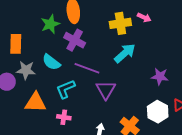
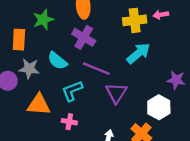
pink arrow: (144, 18) -> (161, 15), turned 144
green star: (50, 24) -> (43, 20), moved
white hexagon: (158, 112) -> (159, 107), moved

